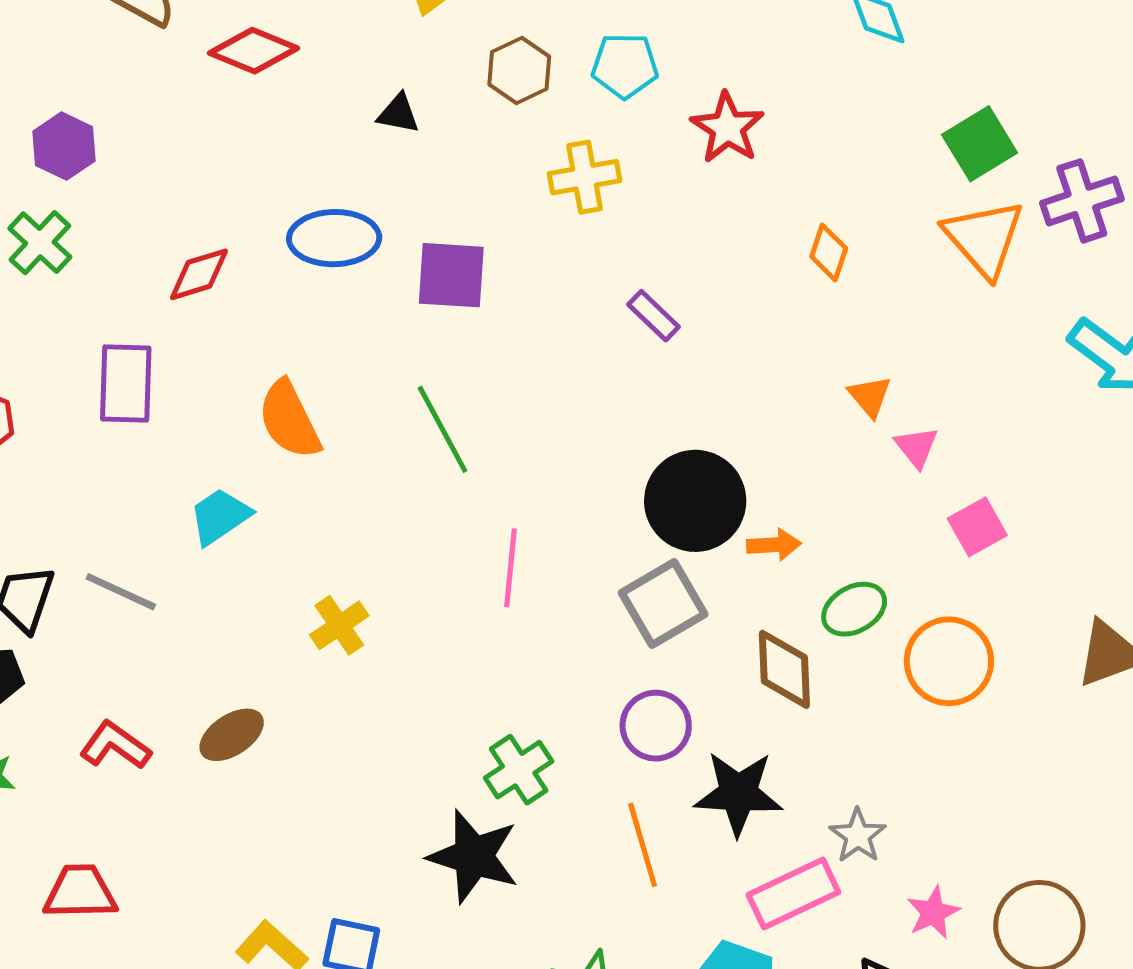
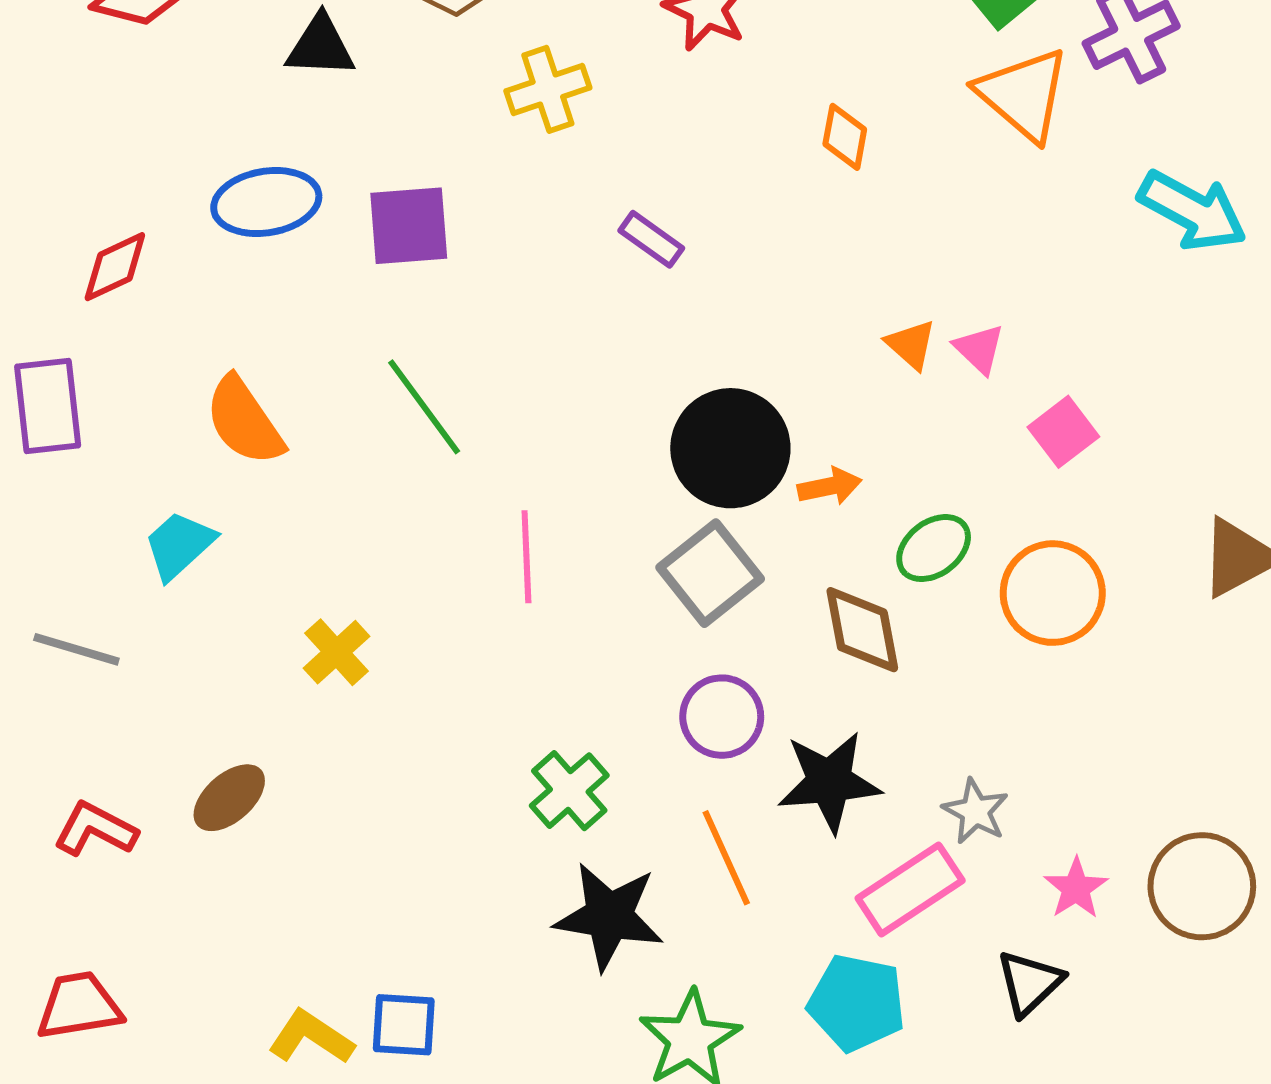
black triangle: (398, 114) -> (320, 46), size x1.4
orange triangle: (870, 396) -> (911, 345), moved
black star: (474, 856) -> (609, 916), moved

